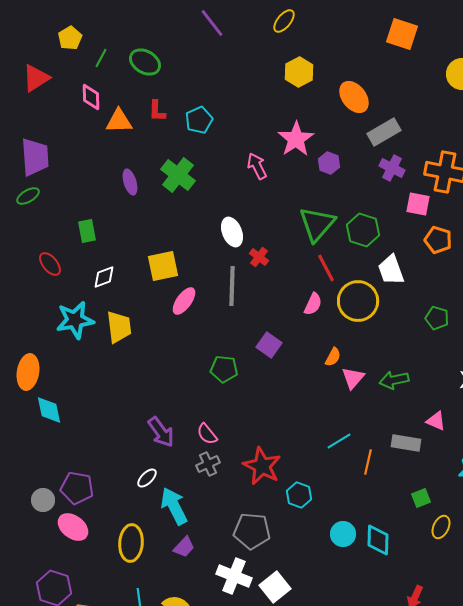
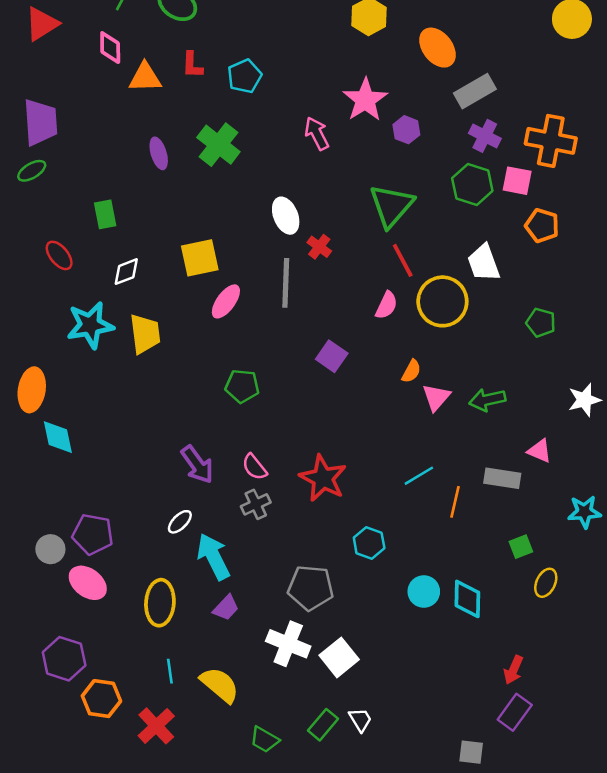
green hexagon: (363, 230) -> (472, 184), moved
green pentagon: (224, 369) -> (242, 386), moved
red star: (262, 466) -> (323, 478), moved

